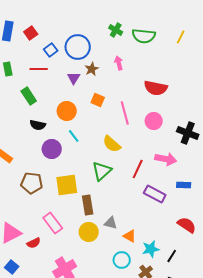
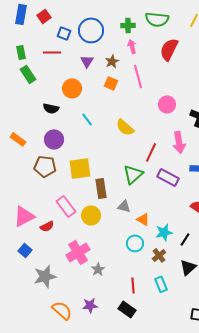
green cross: (116, 30) -> (128, 25), moved, turned -32
blue square: (51, 50) -> (64, 33), turned -32
brown star: (92, 69) -> (112, 61), moved
red semicircle: (156, 88) -> (169, 49), moved, turned 105
green rectangle: (29, 96) -> (28, 74), moved
orange circle: (67, 111) -> (72, 88), moved
pink line: (125, 113) -> (138, 76), moved
purple circle: (52, 149) -> (54, 139), moved
pink arrow: (166, 159) -> (179, 142), turned 70
green triangle: (102, 171) -> (133, 174), moved
yellow circle: (89, 232) -> (91, 215), moved

